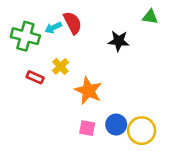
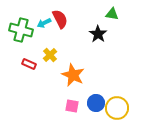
green triangle: (150, 17) -> (112, 14), moved
black star: (119, 41) -> (98, 34), turned 30

